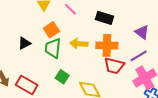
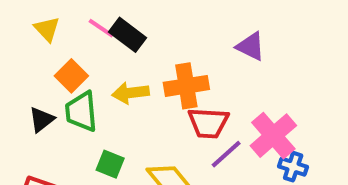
black rectangle: (105, 18) -> (128, 35), moved, turned 30
black triangle: (24, 43) -> (42, 120), moved
purple line: (139, 56) -> (226, 154), moved

